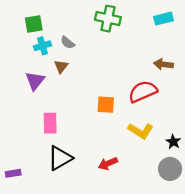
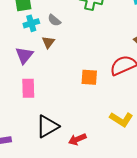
pink rectangle: (50, 123) -> (28, 88), moved
yellow L-shape: (141, 131) -> (121, 119), moved
red arrow: (108, 164) -> (77, 139), moved

